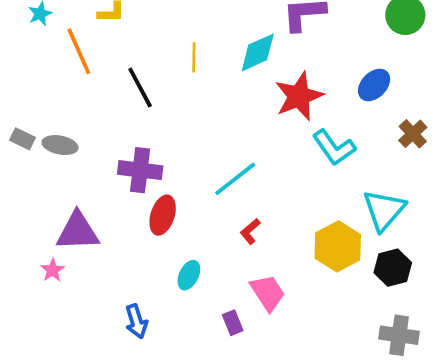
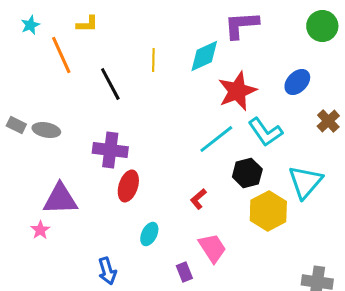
cyan line: (235, 179) -> (216, 139), moved
black hexagon: (393, 268) -> (247, 173), moved

